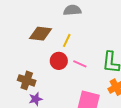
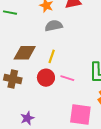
brown cross: (27, 80) -> (13, 79), moved

